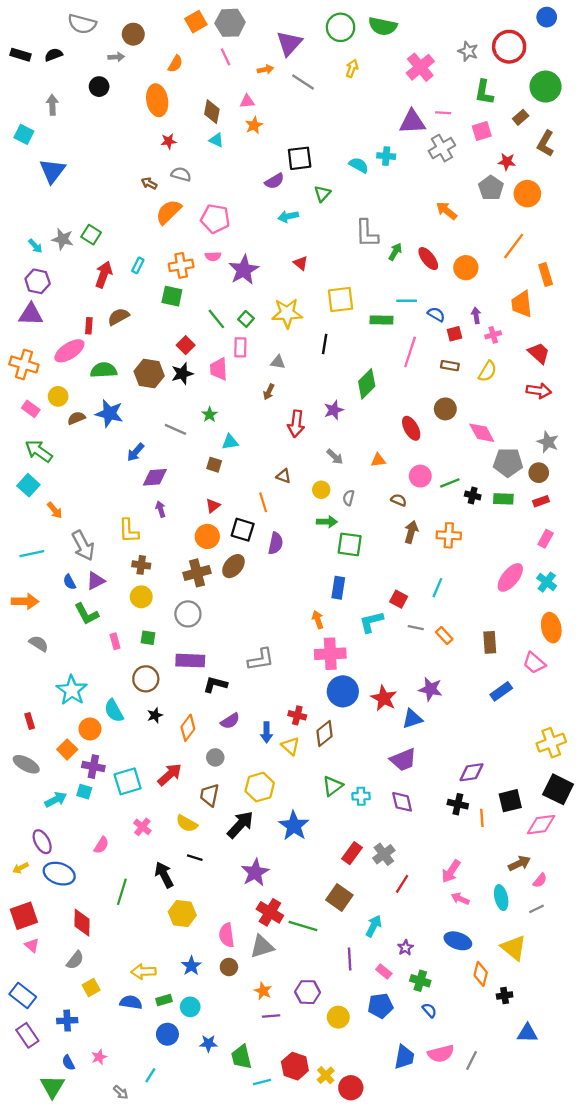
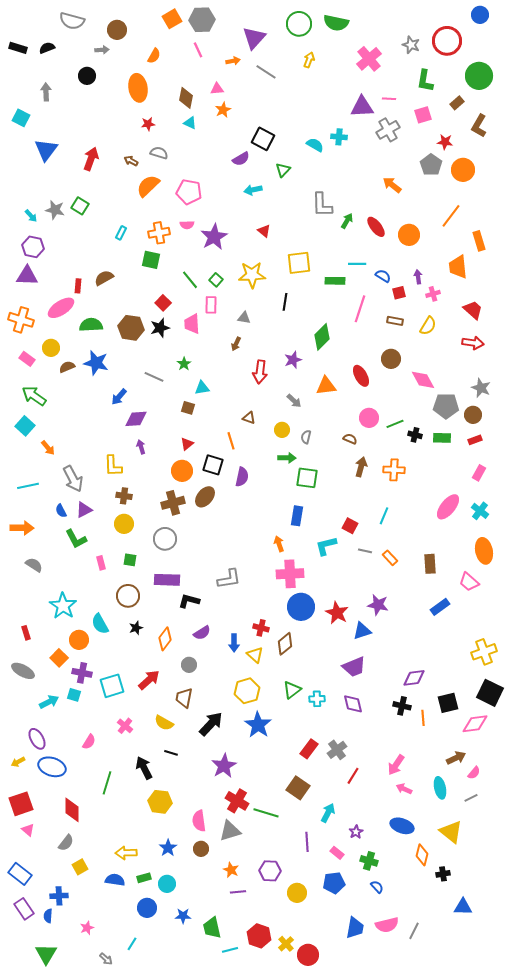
black square: (300, 158) -> (263, 139), turned 35
red arrow: (104, 274) -> (91, 159), moved
orange triangle: (378, 460) -> (326, 386), moved, size x1.5
yellow hexagon: (260, 787) -> (247, 691), moved
blue semicircle: (68, 1063) -> (48, 916), moved, turned 32

